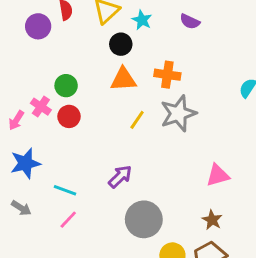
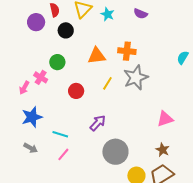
black circle: (121, 44) -> (66, 30), moved
red circle: (69, 116) -> (76, 91), moved

